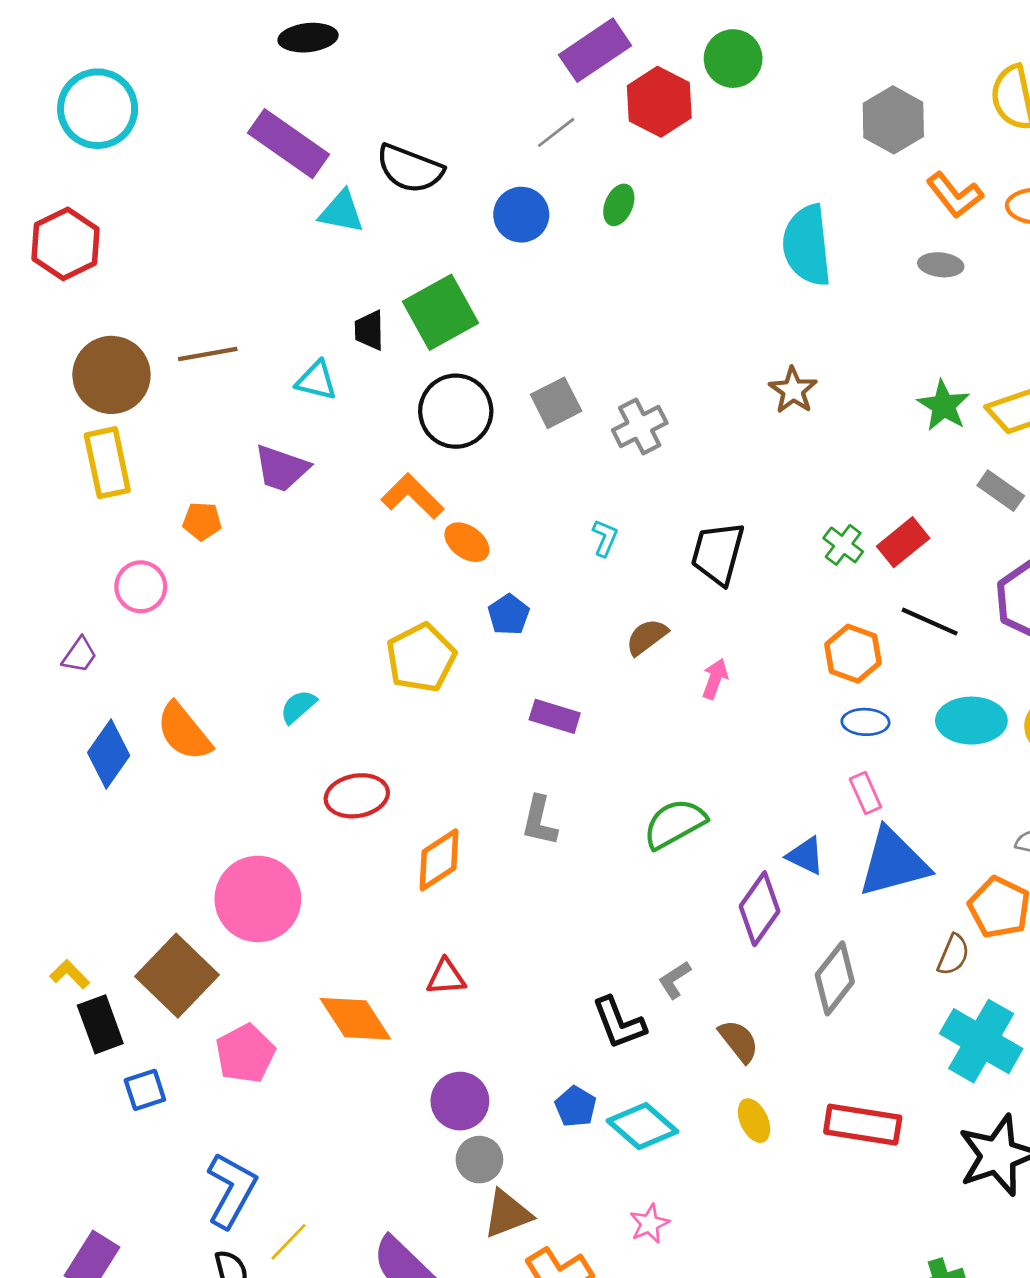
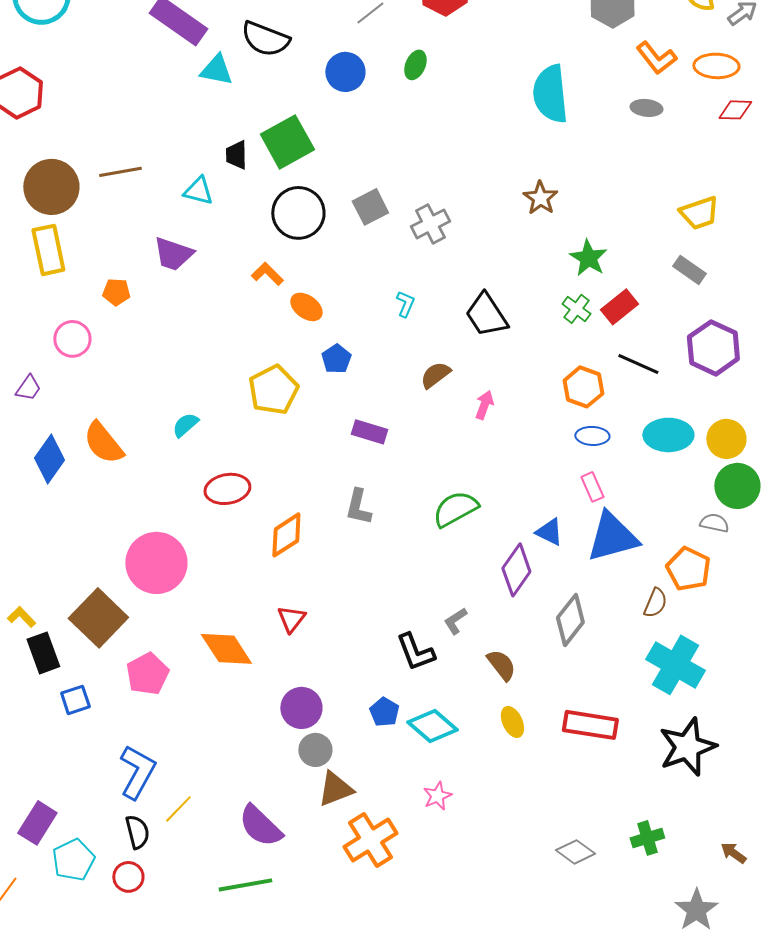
green star: (944, 406) -> (588, 258), moved
orange L-shape: (413, 496) -> (267, 274), size x0.7
black trapezoid: (718, 553) -> (486, 315), turned -48
red triangle: (446, 977) -> (291, 619), turned -48

